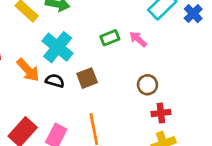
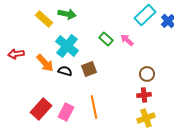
green rectangle: (110, 38) -> (106, 39), turned 64
brown circle: (147, 85) -> (147, 74), moved

